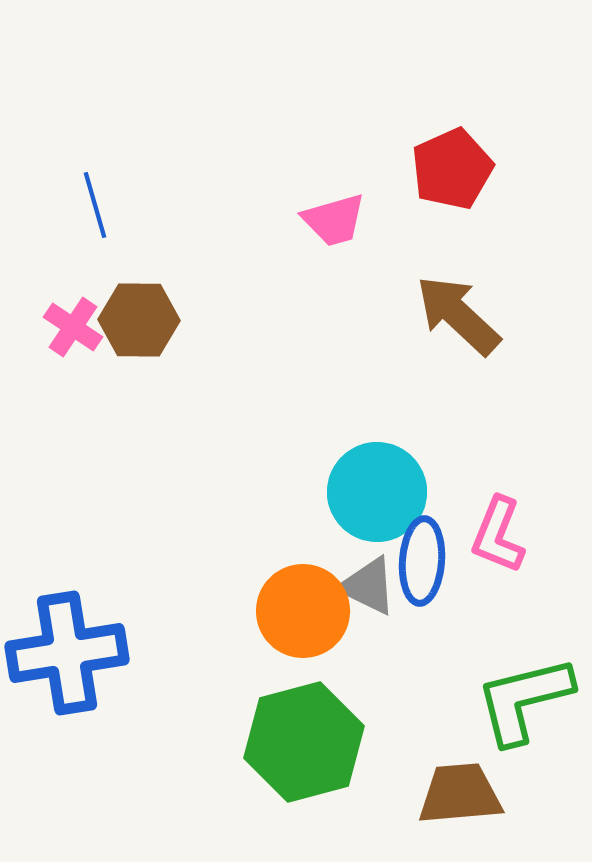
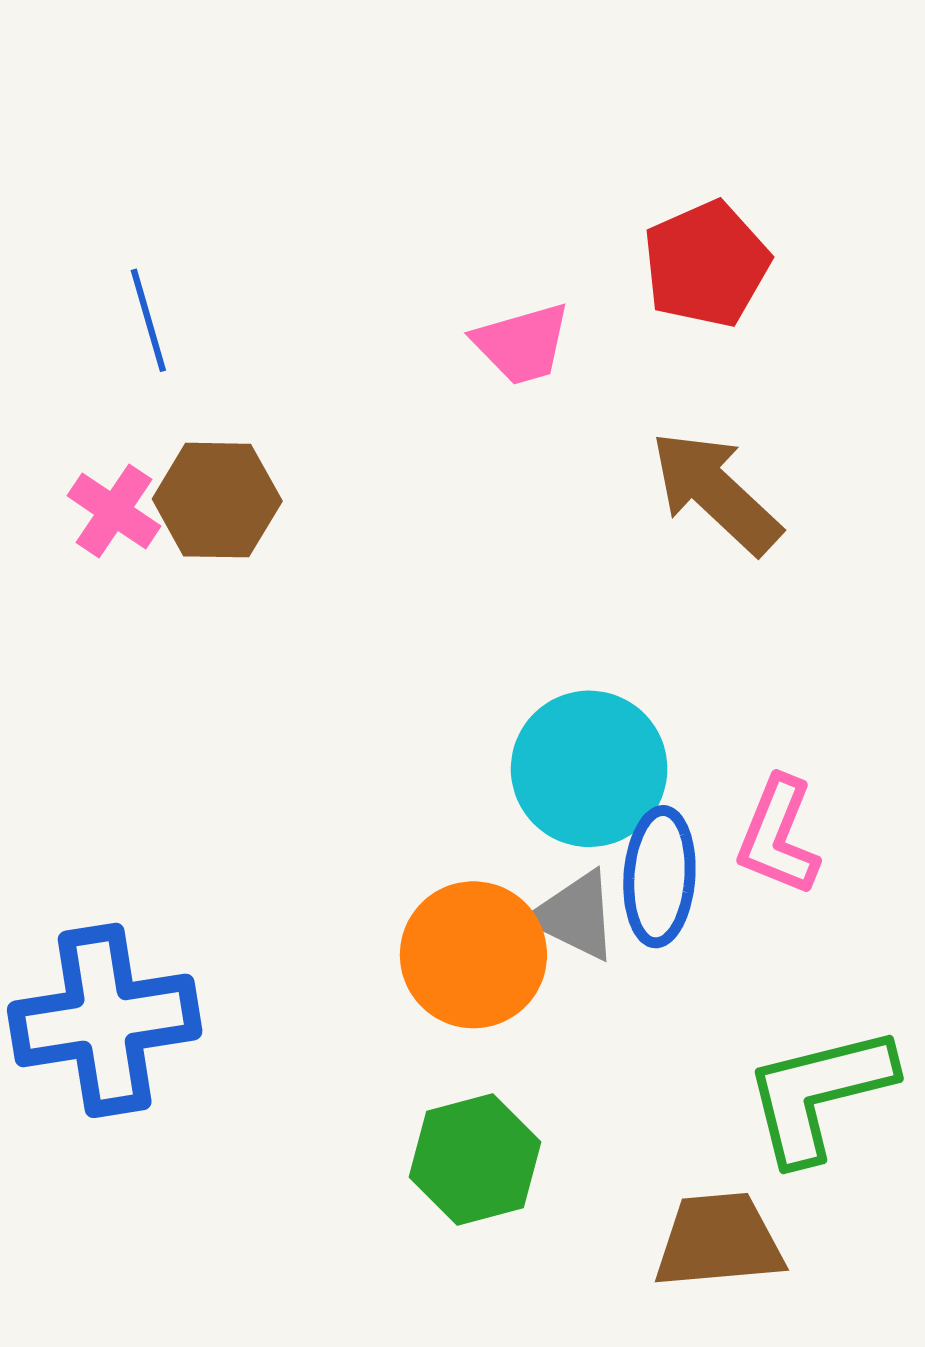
green hexagon: (304, 742) -> (475, 1160), size x0.7

